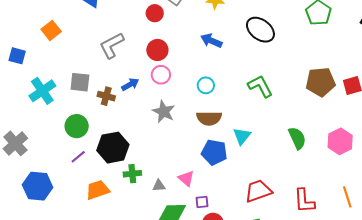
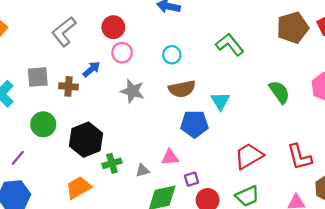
purple line: (78, 157) -> (18, 158), moved
pink triangle: (186, 178) -> (170, 157), turned -36

